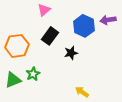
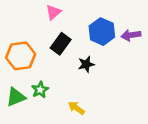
purple arrow: (108, 20) -> (131, 35), moved
yellow arrow: (82, 92) -> (76, 108), moved

